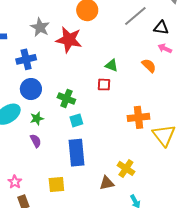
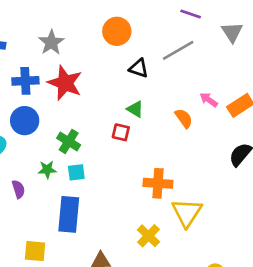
black triangle: (161, 28) -> (139, 68), moved
red star: (69, 40) -> (65, 83), moved
green star: (37, 118) -> (47, 170), moved
yellow cross: (126, 168) -> (149, 236), moved

